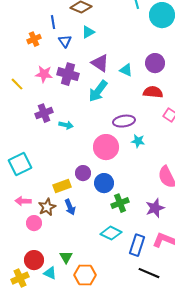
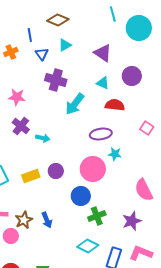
purple triangle: (100, 63) -> (103, 53), moved
pink star: (44, 74) -> (17, 97), moved
purple cross: (68, 74) -> (56, 80), moved
red semicircle: (153, 92) -> (115, 105), moved
purple cross: (44, 113) -> (21, 126), turned -30
pink circle: (106, 147) -> (93, 169), moved
purple circle: (83, 173) -> (56, 171), moved
yellow rectangle: (62, 186) -> (31, 176), moved

